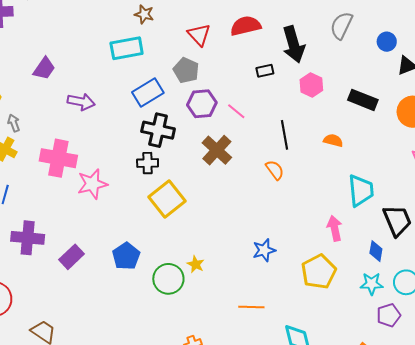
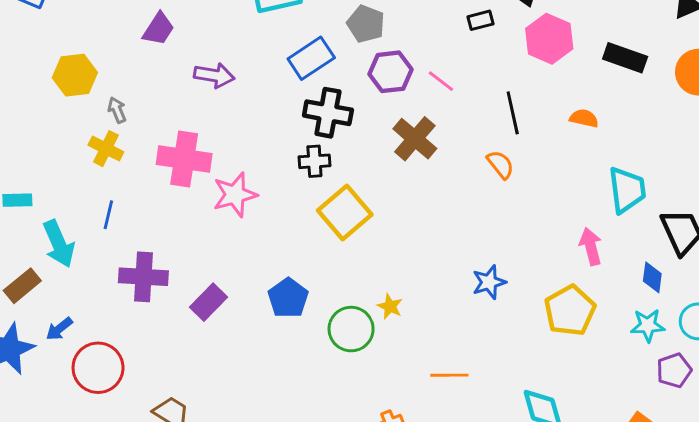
pink hexagon: (311, 85) -> (549, 39), size x1.4
orange line: (251, 307) -> (449, 375), moved

